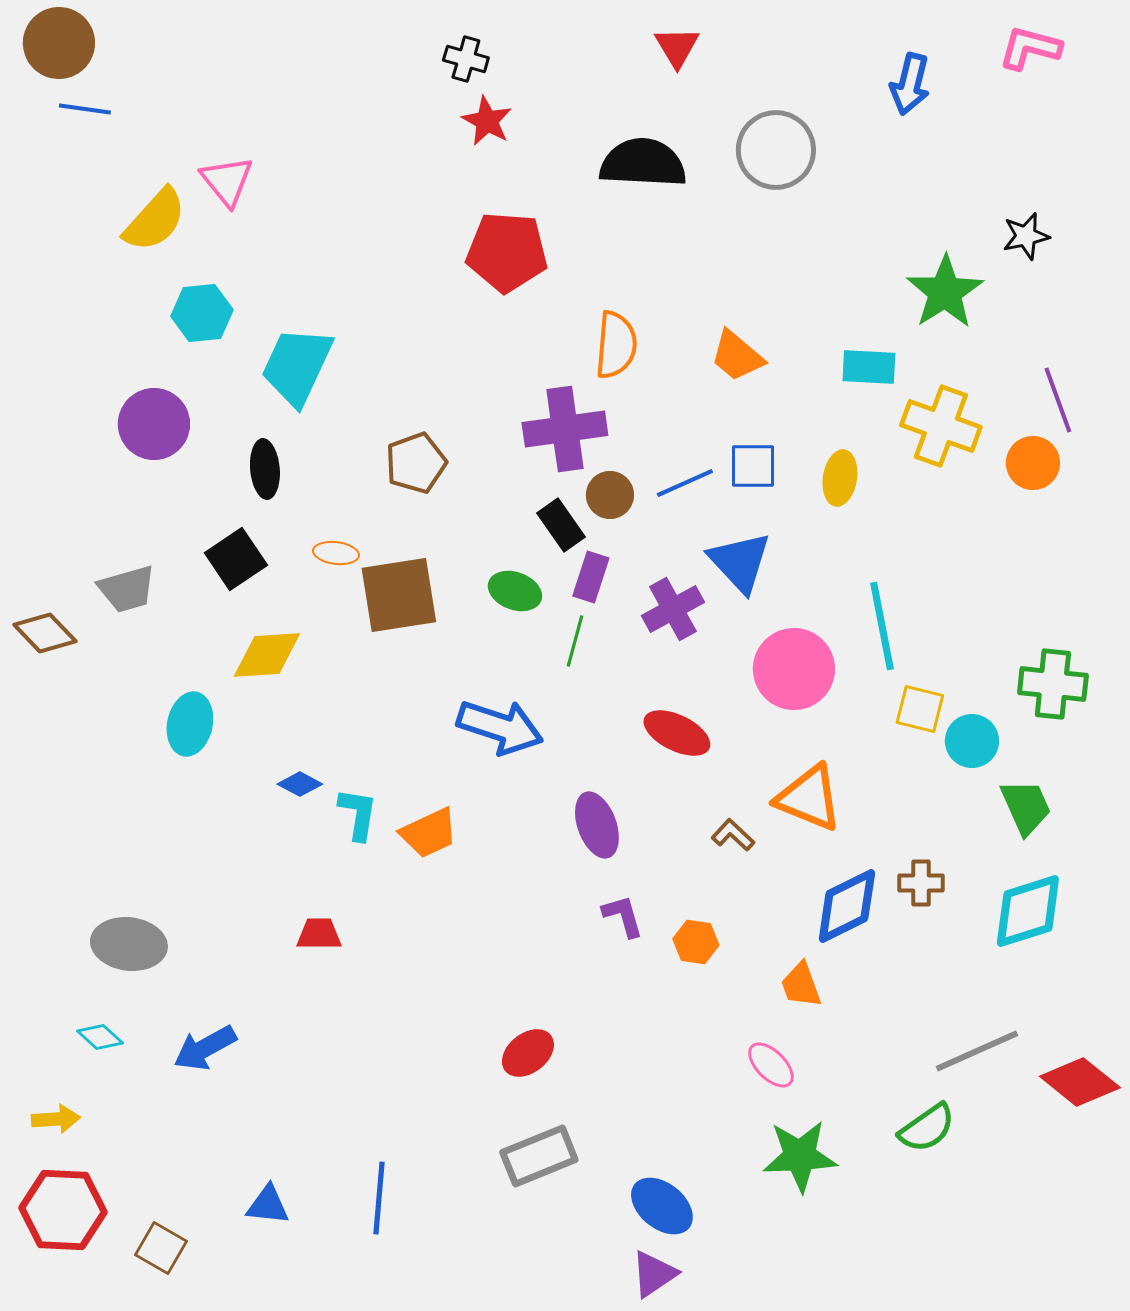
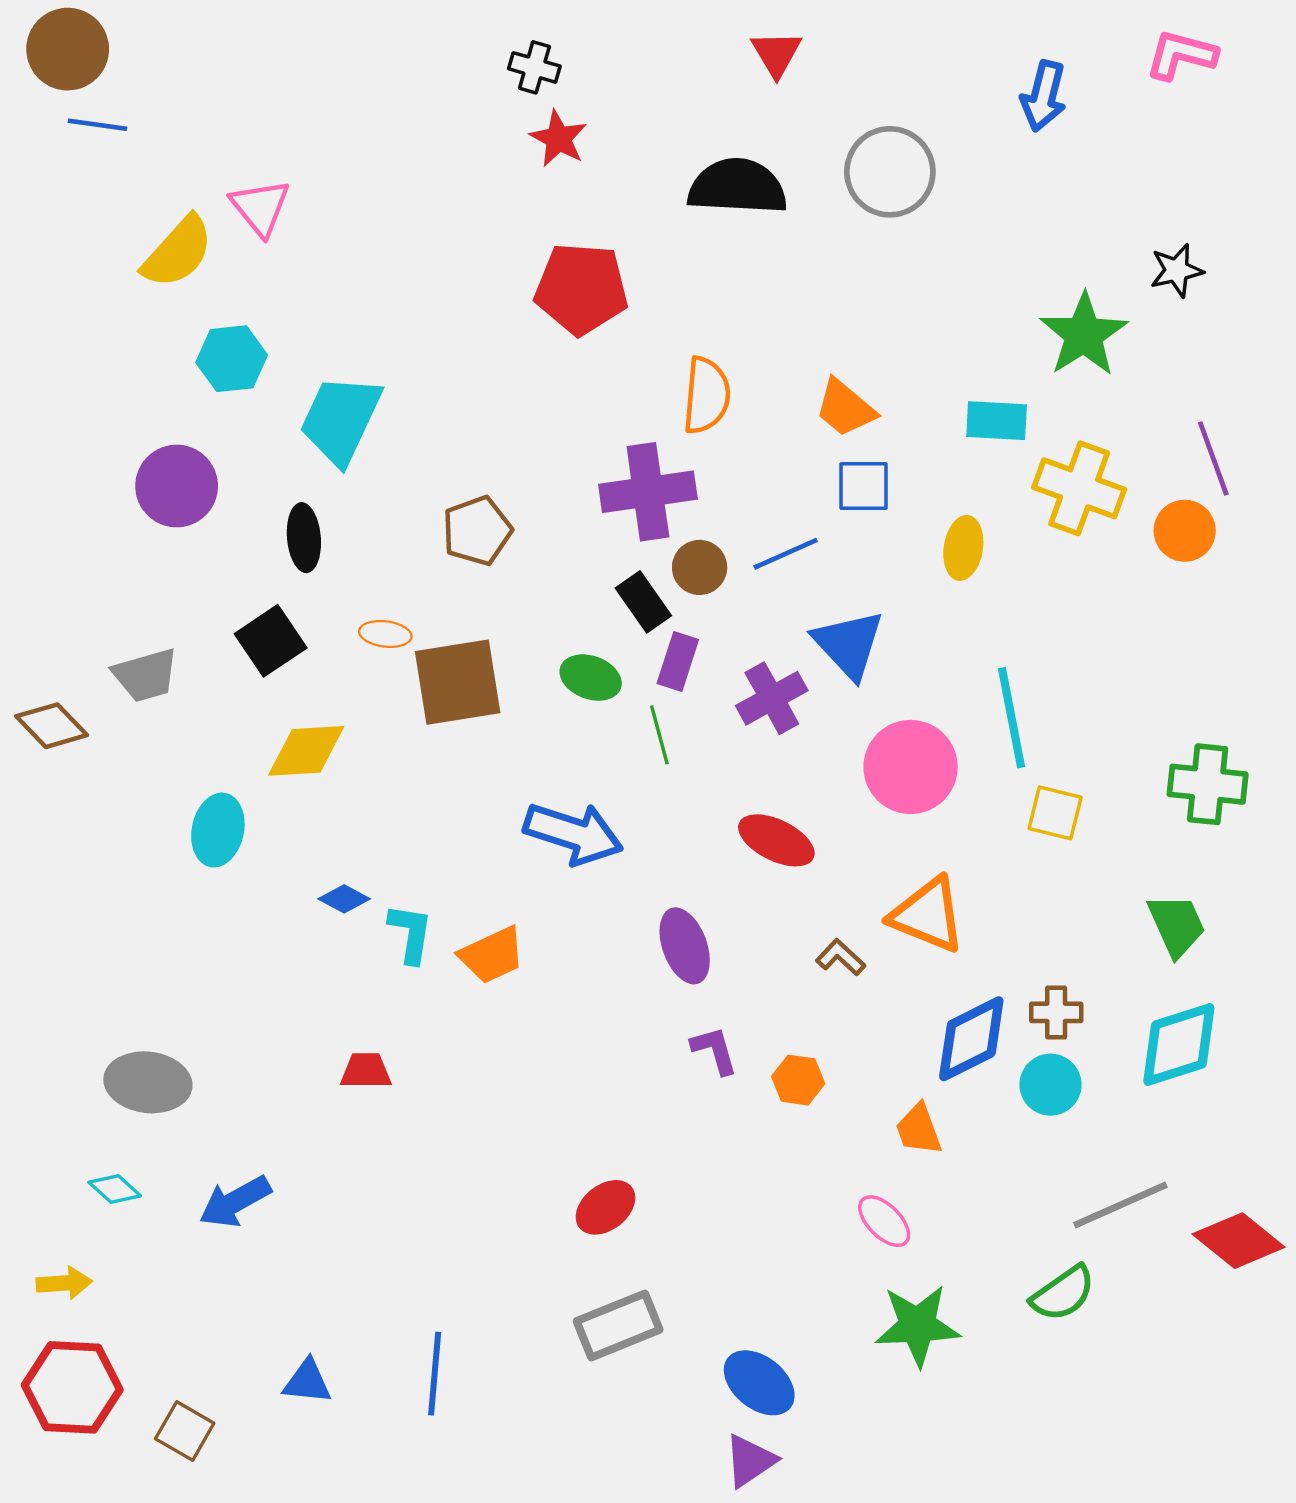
blue square: (753, 466) -> (864, 486), moved
green line: (575, 641) -> (659, 735), turned -30
cyan circle: (972, 741) -> (1050, 1085), moved

